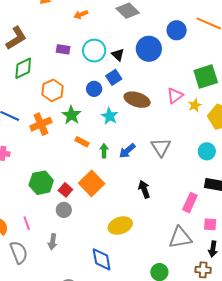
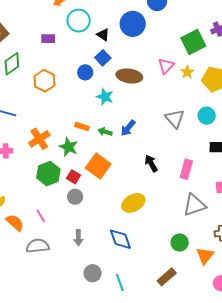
cyan circle: (94, 51) -> (79, 21), moved
green star: (71, 115) -> (69, 147), moved
orange cross: (41, 124) -> (39, 139), moved
gray triangle: (161, 147) -> (175, 119), moved
green arrow: (104, 151) -> (105, 132), turned -64
pink rectangle: (190, 203) -> (186, 169), moved
gray arrow: (52, 242) -> (78, 238), moved
gray semicircle: (19, 252) -> (38, 246), turned -65

